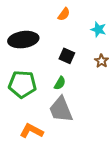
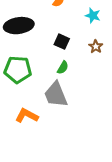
green semicircle: (60, 83) -> (63, 68), moved

